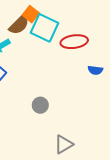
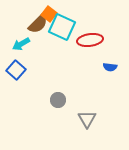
gray triangle: (64, 144) -> (87, 119), moved, turned -30

